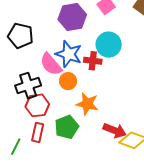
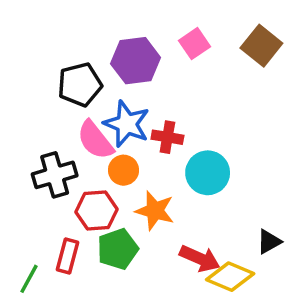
black pentagon: (20, 36) -> (80, 85), moved, turned -30
cyan circle: (109, 45) -> (208, 173), moved
red hexagon: (37, 105) -> (96, 211), moved

